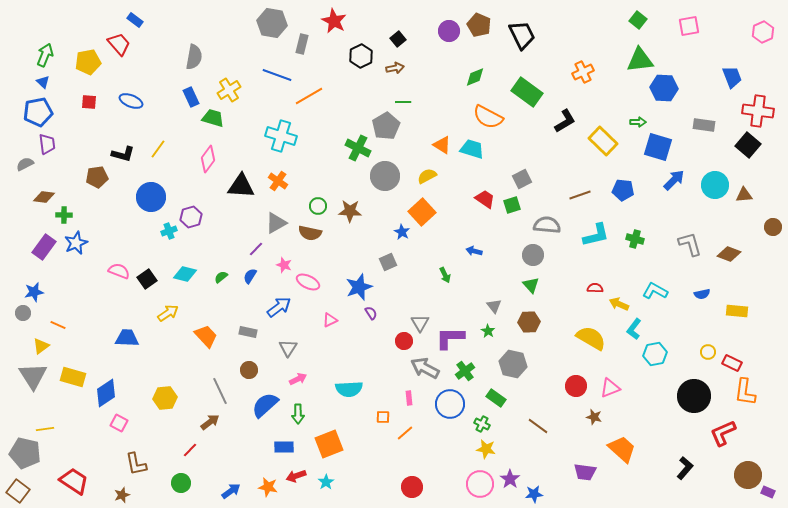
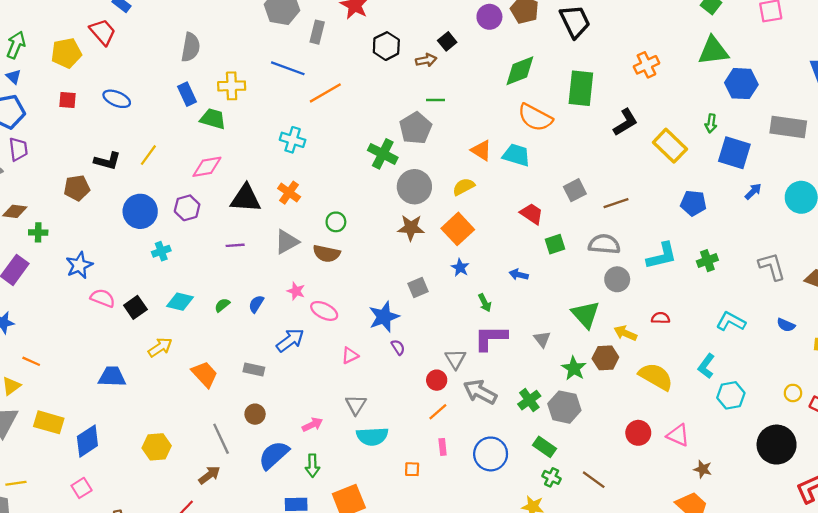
black square: (398, 39) -> (447, 41), moved
green diamond: (475, 77) -> (520, 71), size x1.4
yellow cross: (229, 90) -> (232, 86), turned 30
green rectangle: (527, 92) -> (581, 88), turned 60
green arrow: (638, 122) -> (711, 123), turned 98
gray rectangle: (704, 125) -> (788, 127), size x1.4
cyan cross: (281, 136) -> (293, 140), size x0.7
pink diamond: (208, 159) -> (207, 167), turned 44
blue arrow: (674, 180) -> (753, 191), size x0.7
brown line: (580, 195) -> (616, 203), moved
green square: (512, 205) -> (555, 244), moved
brown star: (350, 211) -> (411, 228), moved
purple hexagon: (191, 217) -> (187, 208), moved
blue star: (402, 232) -> (460, 268), moved
green cross: (635, 239) -> (707, 261), turned -36
blue star: (76, 243) -> (79, 265), moved
purple line: (256, 249) -> (235, 245), moved, turned 42
gray circle: (533, 255) -> (617, 279), moved
green triangle: (531, 285) -> (586, 314), size x1.5
blue semicircle: (702, 294) -> (786, 325), turned 35
yellow arrow: (619, 304) -> (625, 333), moved
brown hexagon: (529, 322) -> (605, 358), moved
green star: (488, 331) -> (574, 368), moved, size x1.5
purple L-shape: (450, 338) -> (491, 338), moved
gray triangle: (288, 348) -> (356, 405), moved
gray arrow: (425, 368) -> (480, 392), moved
green cross: (465, 371) -> (529, 400), moved
pink triangle: (610, 388) -> (678, 435), turned 45
brown star: (594, 417) -> (703, 469), moved
pink square: (119, 423) -> (82, 488), moved, turned 30
green cross: (482, 424) -> (552, 477), moved
orange line: (405, 433) -> (438, 412), moved

